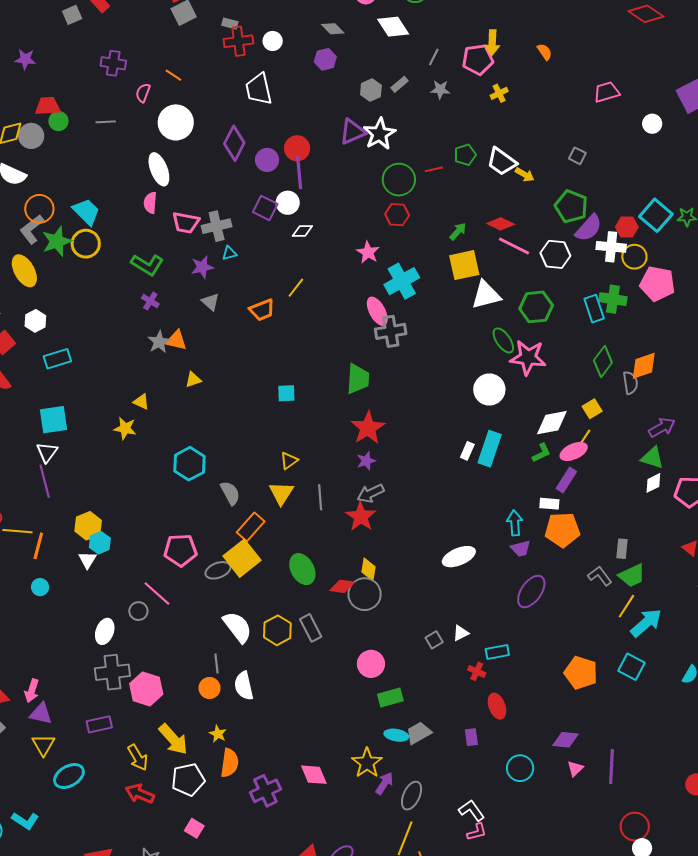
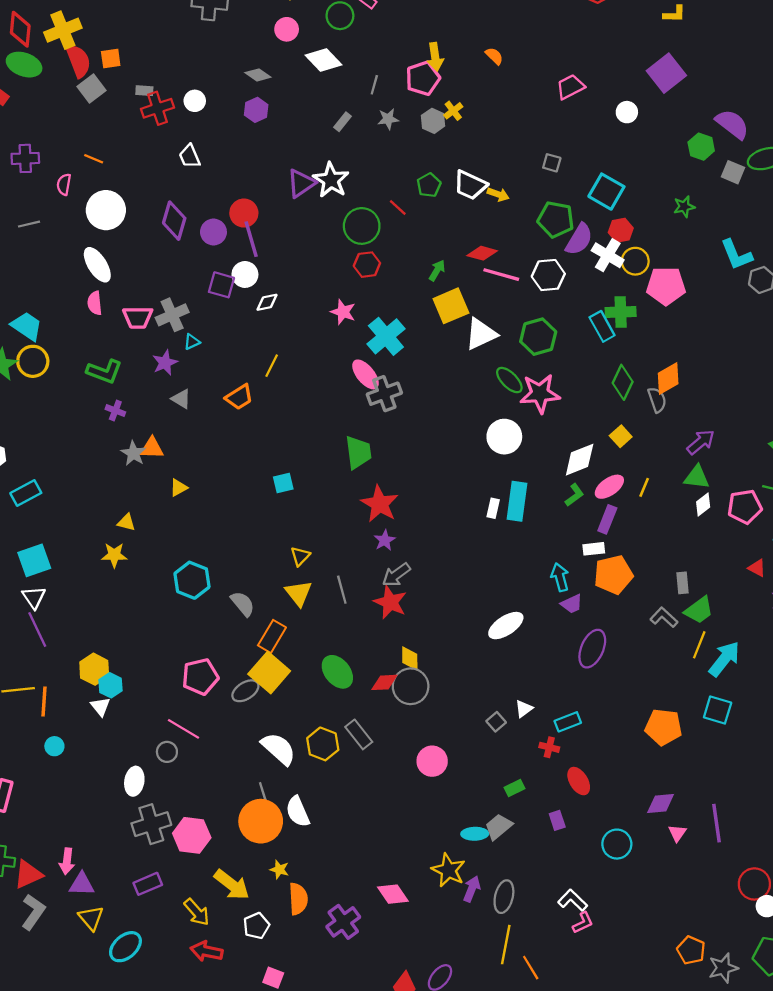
white trapezoid: (259, 89) -> (190, 156), size x0.7
gray hexagon: (371, 90) -> (433, 121), moved
red line: (434, 169) -> (398, 208), turned 66
cyan square: (656, 215) -> (606, 192), moved
white cross: (611, 247) -> (608, 255), turned 36
yellow line: (585, 437) -> (644, 487), moved
orange circle: (209, 688) -> (261, 821), size x1.8
green rectangle: (390, 698) -> (515, 788), moved, size x0.7
white pentagon: (188, 780) -> (256, 926), size x0.7

